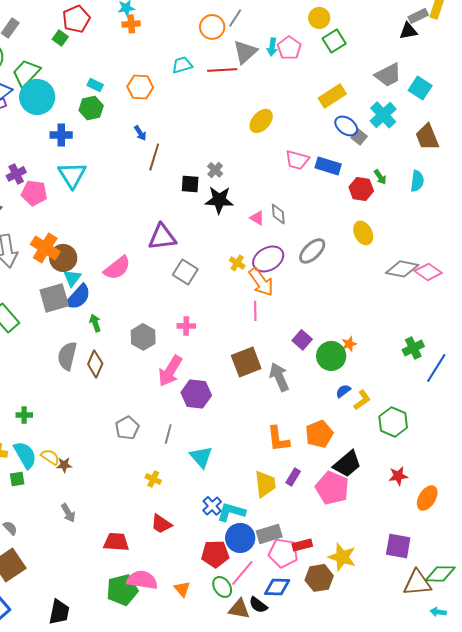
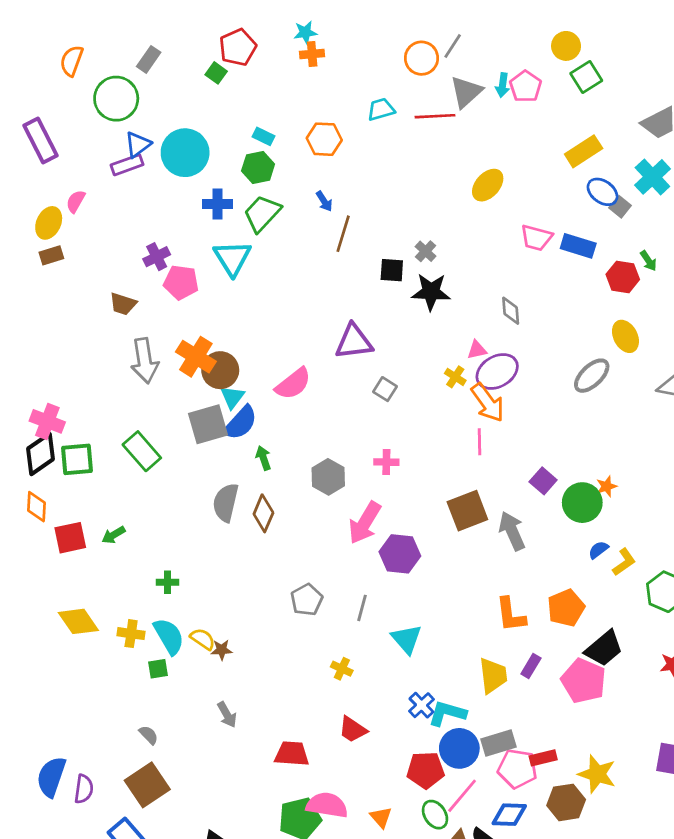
green trapezoid: (26, 73) -> (262, 213), moved
pink triangle: (257, 218) -> (477, 350), moved, turned -42
gray ellipse: (312, 251) -> (592, 376), moved
gray square: (185, 272) -> (385, 389), size x0.7

